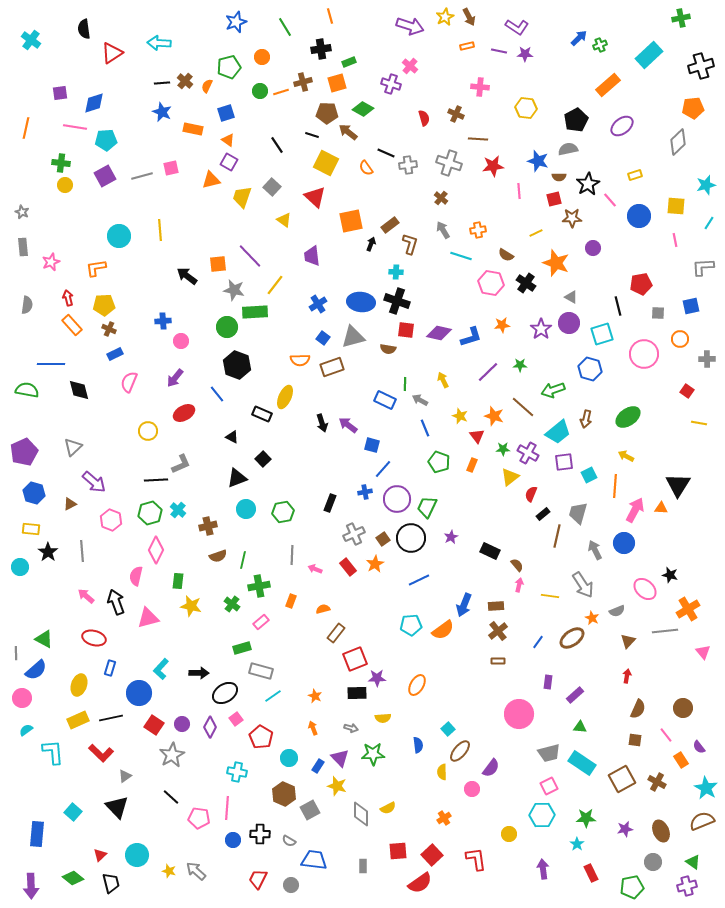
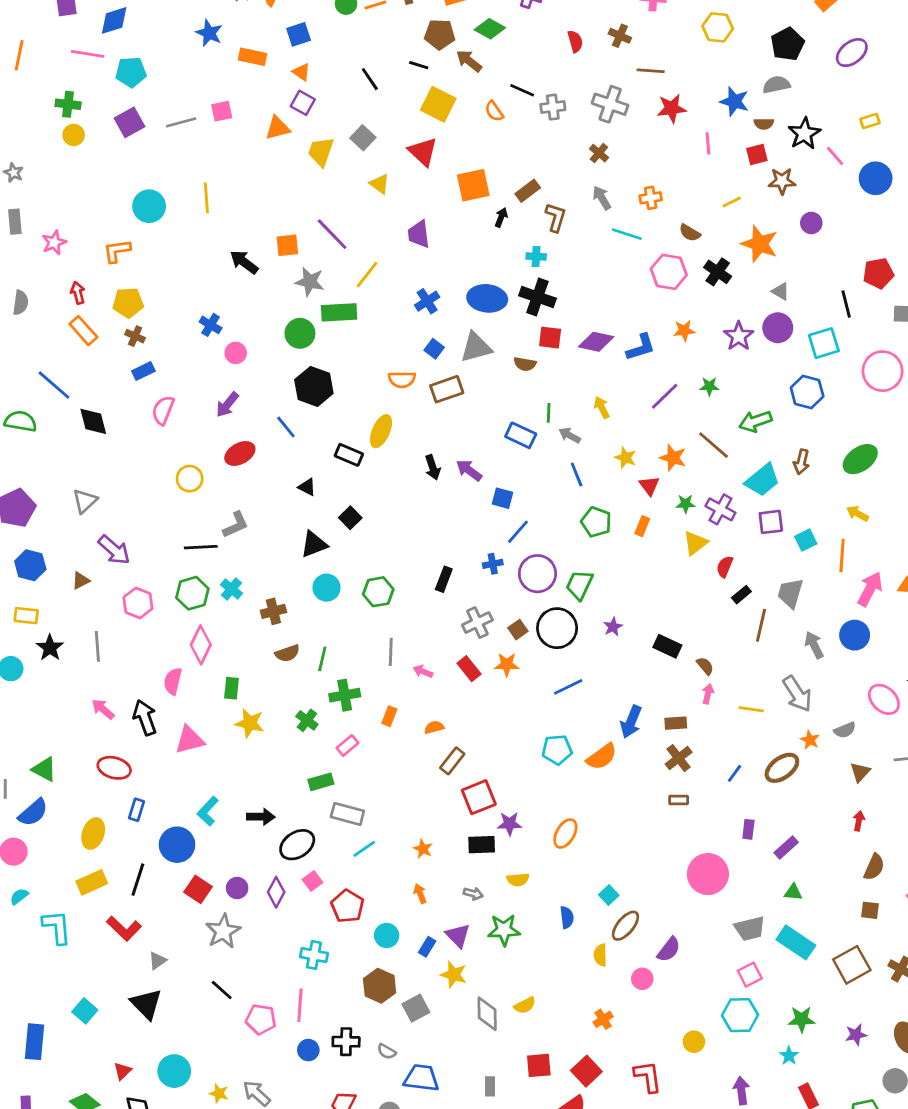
blue cross: (163, 321) -> (211, 325), turned 35
blue line: (51, 364) -> (54, 385), turned 40
orange star: (375, 564) -> (507, 664), turned 30
black line: (111, 718) -> (138, 880), turned -60

